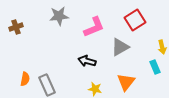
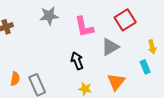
pink L-shape: (94, 27) -> (84, 27), turned 100
black arrow: (87, 61) -> (77, 61), turned 54

